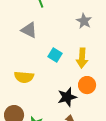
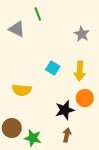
gray triangle: (29, 30) -> (17, 29), moved

